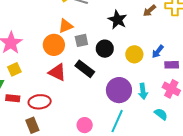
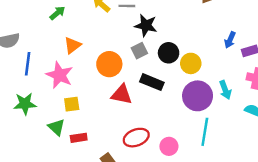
black star: (117, 20) -> (146, 25), moved
orange triangle: (66, 26) -> (72, 45), moved
yellow circle: (134, 54) -> (191, 63), moved
yellow square: (14, 69) -> (72, 104), turned 32
red ellipse: (40, 102) -> (136, 138), moved

